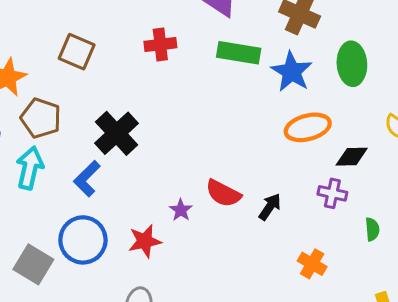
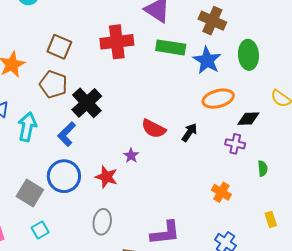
red cross: (160, 45) -> (117, 42), size x1.5
brown pentagon: (41, 118) -> (53, 84), moved
red semicircle: (223, 193) -> (154, 129), moved
black arrow: (270, 207) -> (189, 132), moved
red star: (145, 241) -> (106, 177), turned 30

